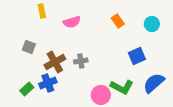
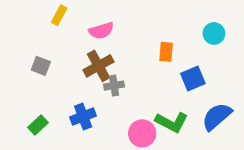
yellow rectangle: (42, 11) -> (59, 15), turned 40
orange rectangle: (118, 21) -> (166, 52), moved, turned 40
brown cross: (55, 62) -> (99, 66), moved
blue cross: (48, 83) -> (83, 117), moved

